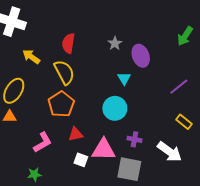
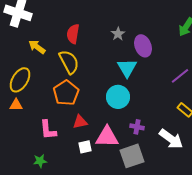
cyan triangle: (124, 78) -> (127, 68), size x1.5
pink L-shape: (43, 142) -> (48, 130), turned 115
white square: (81, 160) -> (85, 147), turned -32
gray square: (129, 169) -> (132, 156), turned -30

